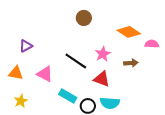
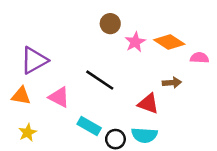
purple triangle: (26, 46) -> (34, 60), size x1.6
pink star: (103, 54) -> (135, 42), moved
red triangle: (102, 79) -> (148, 104), moved

